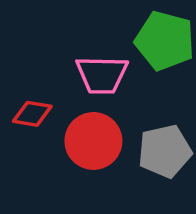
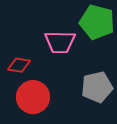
red circle: (93, 141) -> (33, 97), moved

